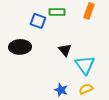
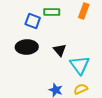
black ellipse: (20, 47) -> (27, 47), moved

